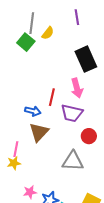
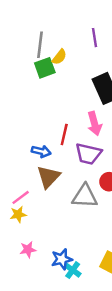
green square: (26, 42) -> (45, 68), moved, turned 30
pink line: (16, 149) -> (21, 197), turned 42
gray triangle: (73, 161) -> (85, 196), moved
pink star: (30, 192) -> (28, 250), moved

